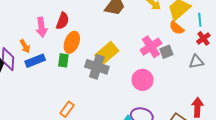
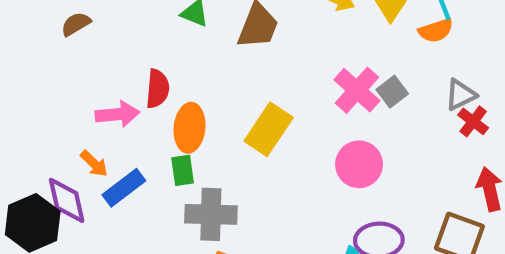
pink arrow: (42, 27) -> (118, 114), turned -72
orange semicircle: (177, 28) -> (436, 31), moved, turned -42
red cross: (203, 38) -> (473, 121), moved
gray cross: (97, 67) -> (211, 214), moved

